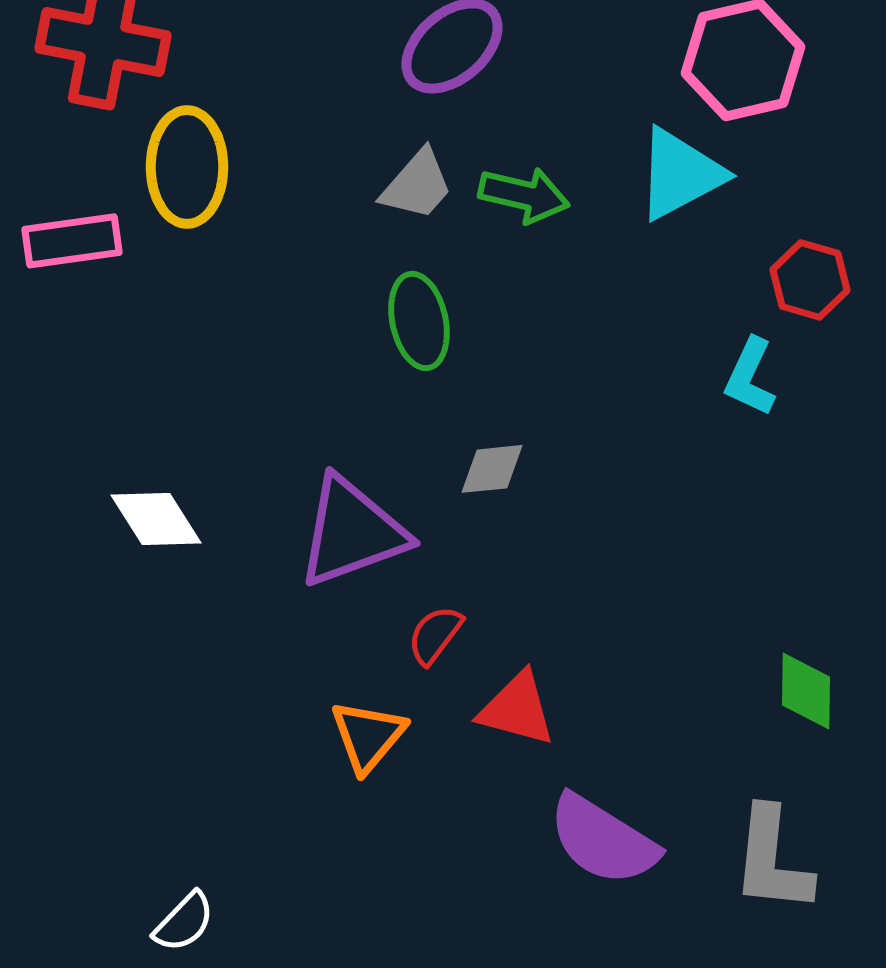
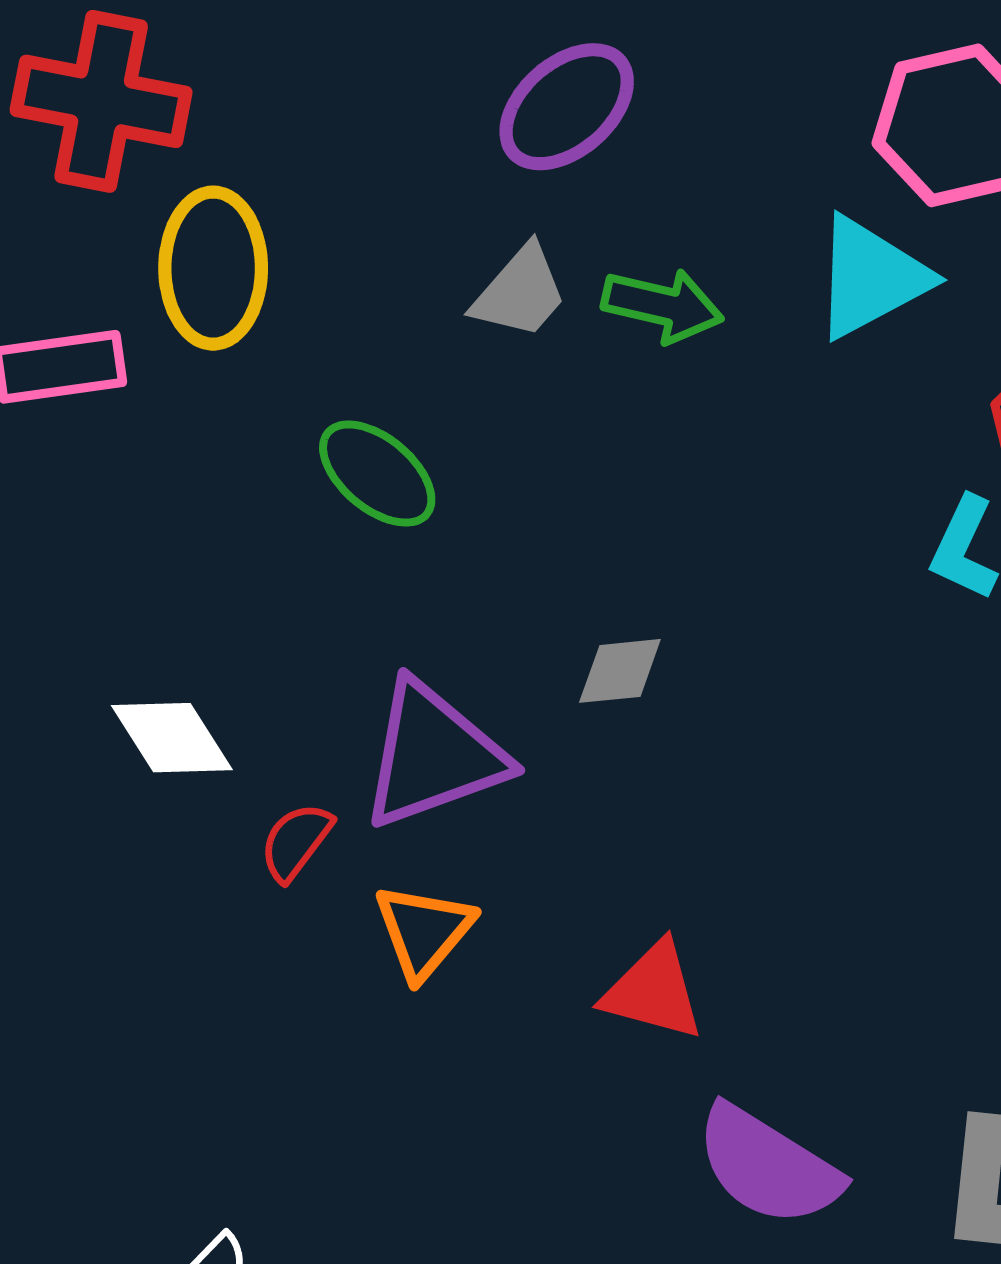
green ellipse: (419, 321) -> (377, 474), moved, turned -38
red semicircle: (435, 635) -> (296, 842), moved
orange triangle: (368, 736) -> (424, 931), moved

